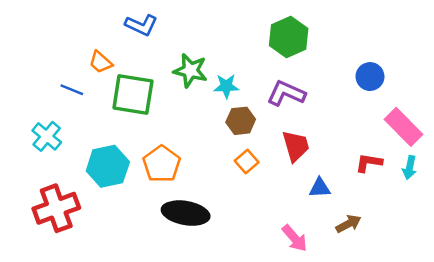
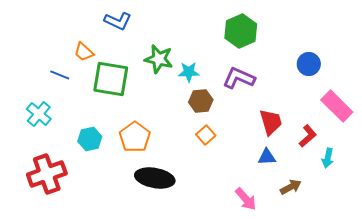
red trapezoid: (296, 146) -> (271, 122), moved
red L-shape: (369, 163) -> (308, 136), turned 130
cyan hexagon: (108, 166) -> (90, 139), size x0.7
cyan arrow: (410, 168) -> (328, 158), moved

